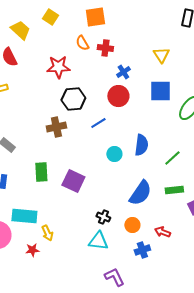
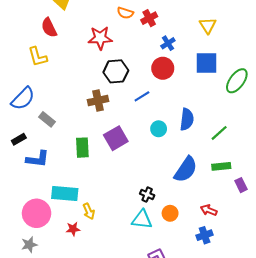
orange semicircle: (82, 43) -> (125, 13), turned -42
red cross: (105, 48) -> (149, 18), turned -35
purple square: (73, 181) -> (116, 138), moved, turned 35
orange circle: (132, 225) -> (170, 213), moved
blue cross: (142, 250) -> (205, 235), moved

